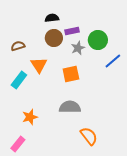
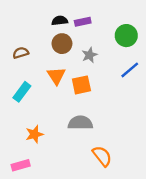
purple rectangle: (72, 31) -> (83, 22), moved
green circle: (98, 40) -> (126, 36), moved
orange triangle: (39, 65) -> (56, 76), moved
pink rectangle: (18, 144) -> (21, 165), turned 35

